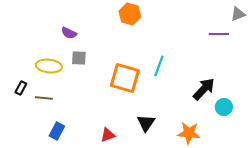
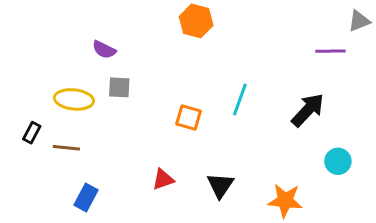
orange square: (125, 78) -> (189, 118), size x0.6
black arrow: (204, 89) -> (308, 110), moved
red triangle: (108, 135) -> (163, 179), moved

